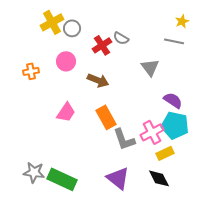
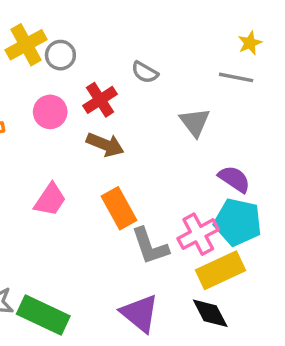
red cross: (102, 45) -> (100, 100), moved
yellow rectangle: (165, 153) -> (221, 270), size x1.5

